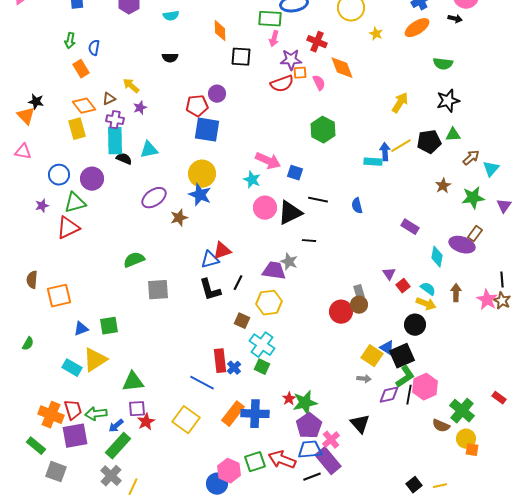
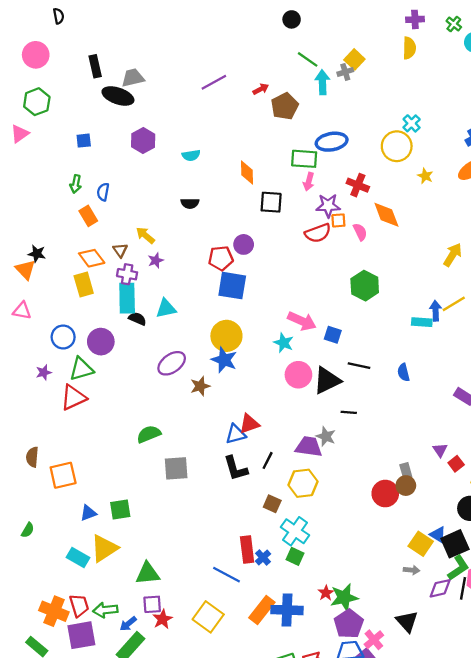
brown triangle: (109, 99) -> (120, 250), turned -40

